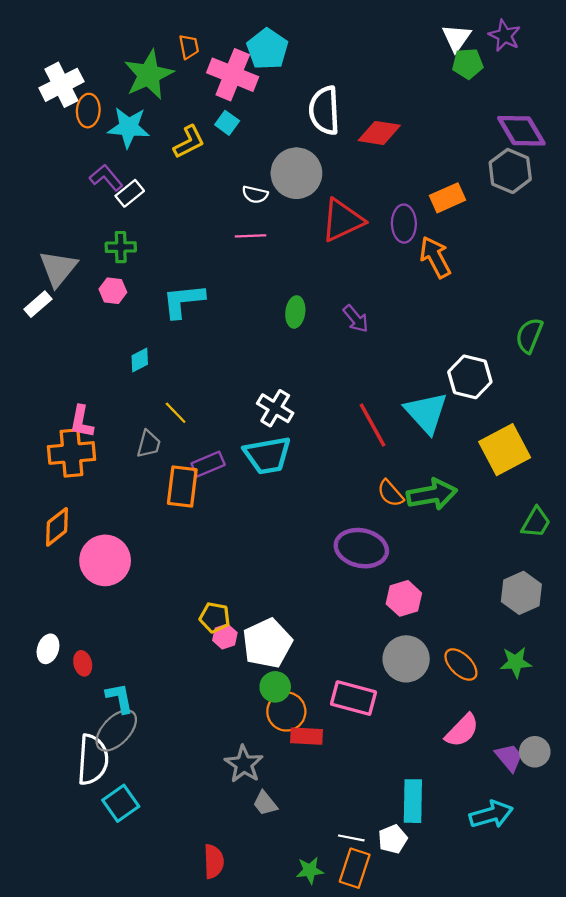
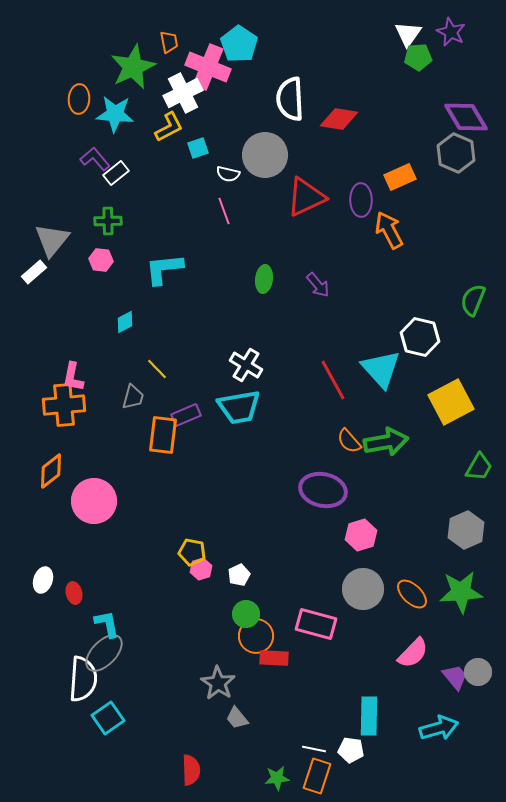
white cross: (61, 85) -> (183, 93), moved
cyan square: (227, 123) -> (198, 148), moved, turned 35
pink line: (251, 236) -> (224, 211), turned 72
white pentagon: (267, 643) -> (239, 575), size x0.5
green star: (516, 662) -> (461, 592), size x1.5
white pentagon: (393, 839) -> (351, 750), turned 30

